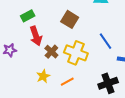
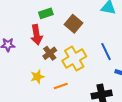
green rectangle: (28, 16) -> (46, 13), moved
yellow cross: (76, 53) -> (74, 59), turned 30

